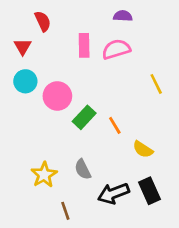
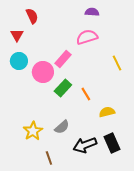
pink rectangle: (84, 45) -> (63, 59), moved, turned 42
yellow semicircle: (143, 149) -> (107, 112), turned 133
gray semicircle: (83, 169) -> (62, 127), turned -105

